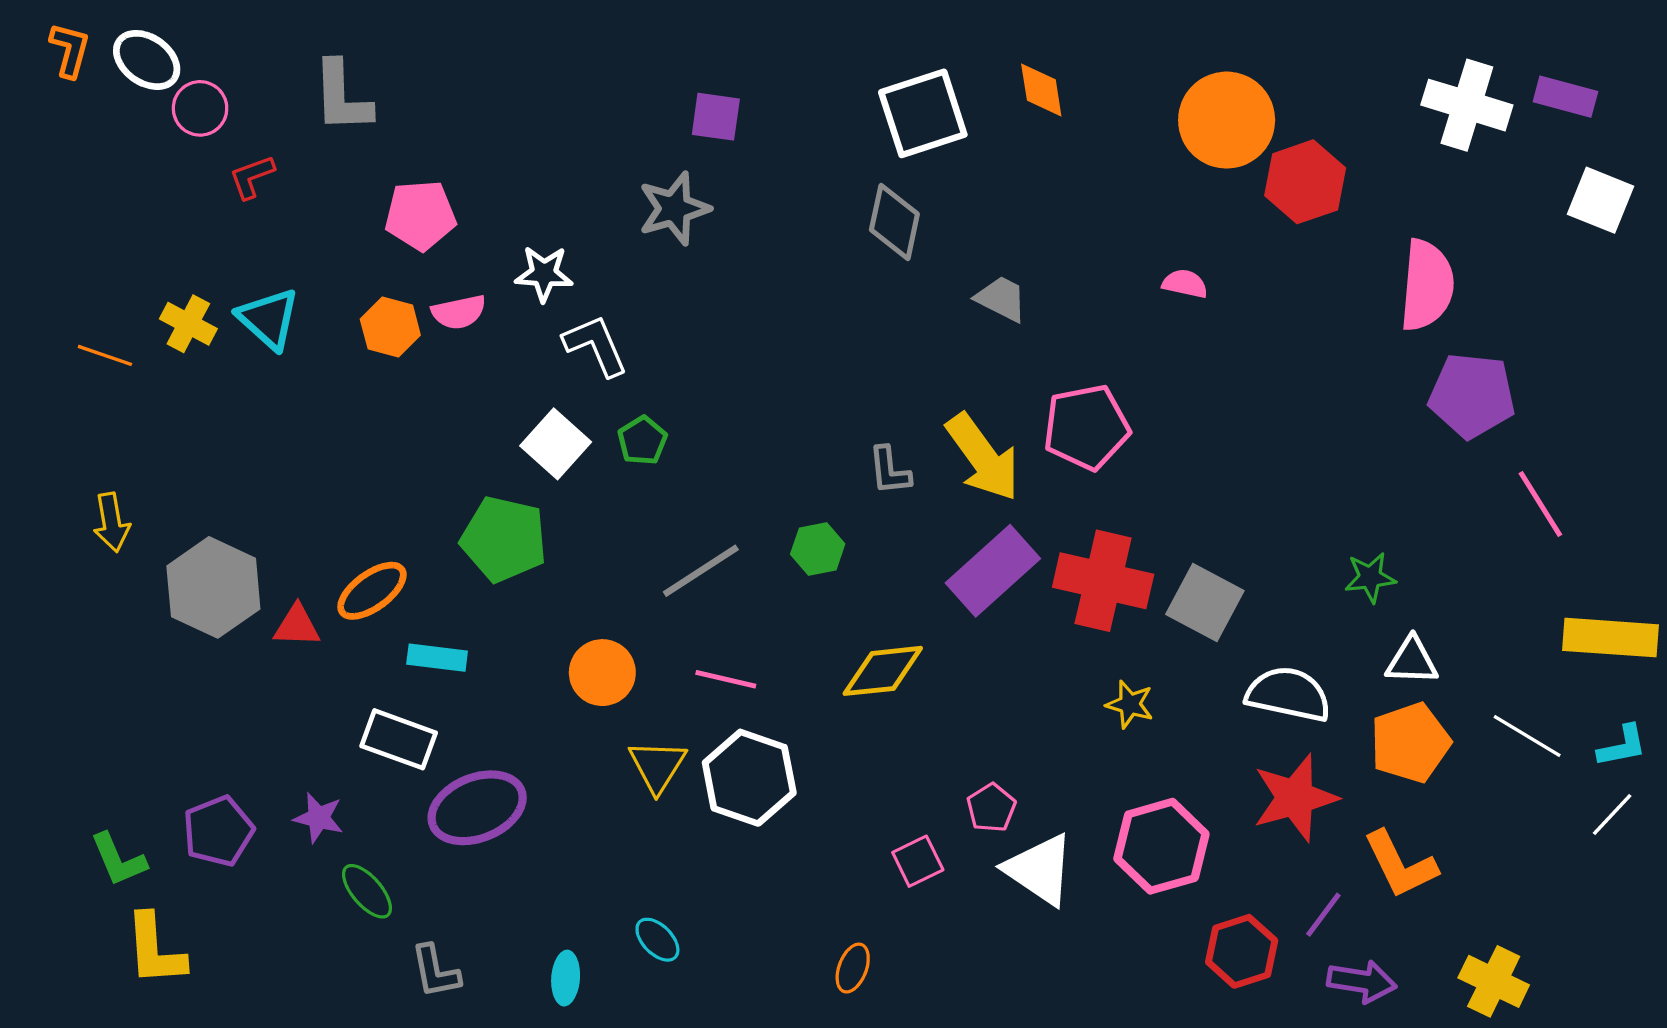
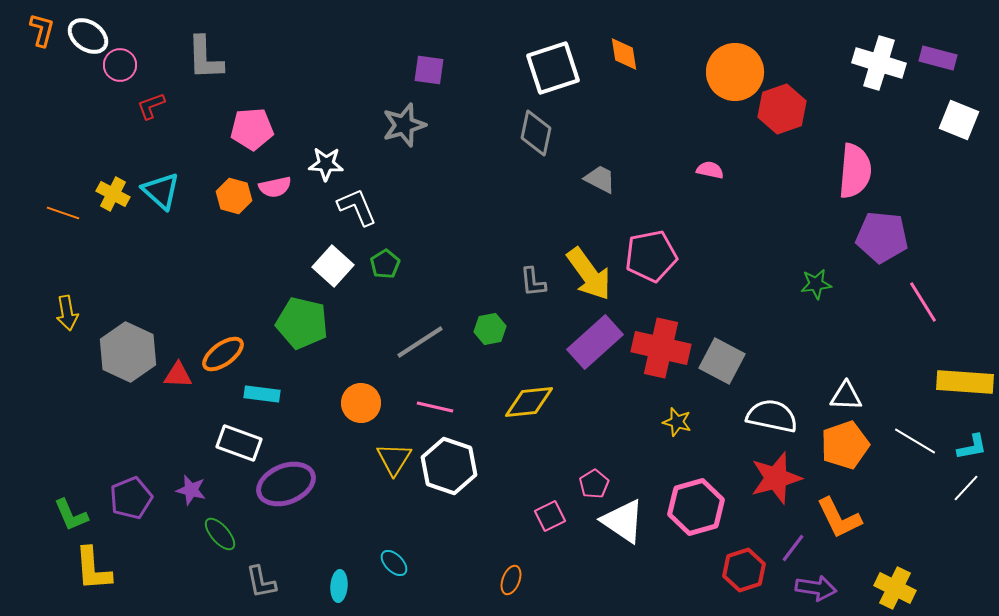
green star: (1370, 577) -> (816, 284), moved

